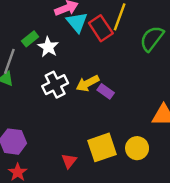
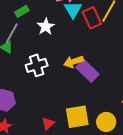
green rectangle: (30, 39) -> (22, 11), moved
white cross: (55, 85) -> (37, 65), moved
purple rectangle: (106, 91) -> (87, 71), size x1.6

